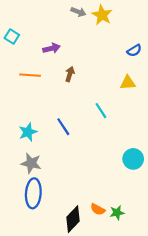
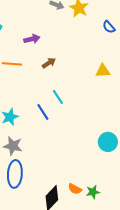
blue semicircle: (134, 50) -> (109, 27), moved, turned 80
brown arrow: (70, 74) -> (49, 63), turned 40
cyan line: (101, 111) -> (58, 97), moved

